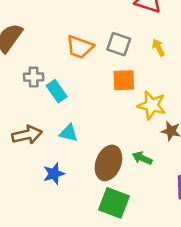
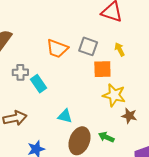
orange square: (124, 80) -> (102, 69), moved
cyan triangle: (69, 133) -> (65, 116), moved

